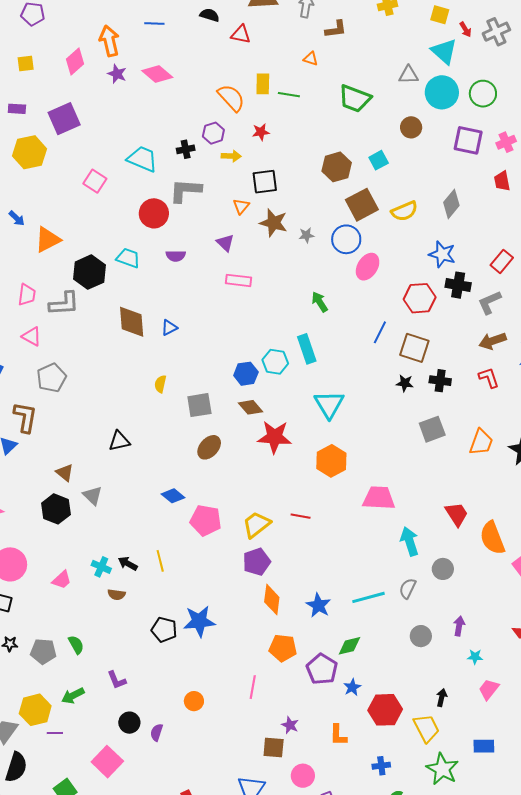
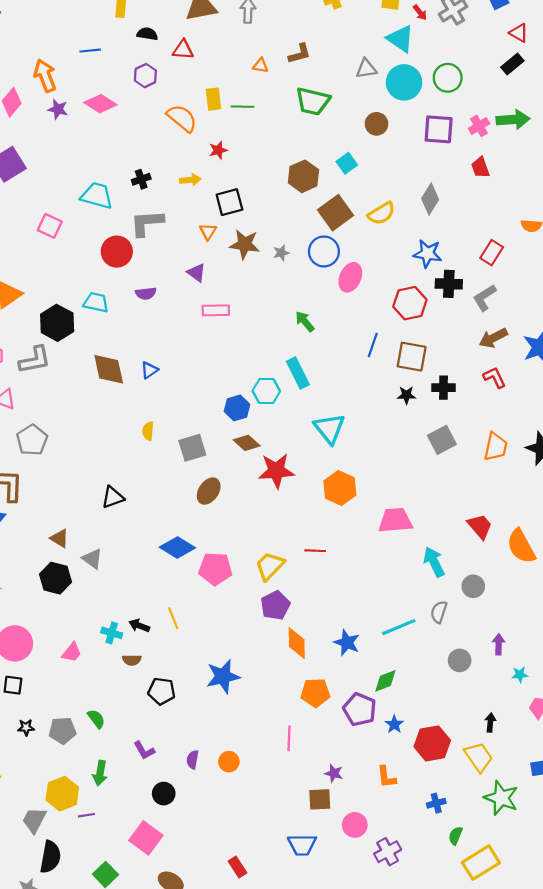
brown L-shape: (336, 29) -> (300, 54), moved
purple hexagon: (213, 133) -> (145, 76), moved
blue diamond: (173, 496) -> (177, 548), size x1.4
black pentagon: (164, 630) -> (162, 691), moved
green arrow: (73, 696) -> (100, 773), turned -45
purple semicircle: (157, 732) -> (193, 760), moved

